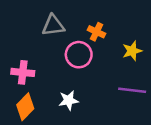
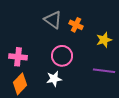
gray triangle: (53, 25) -> (53, 20), moved, turned 42
pink circle: (79, 55) -> (62, 56), moved

